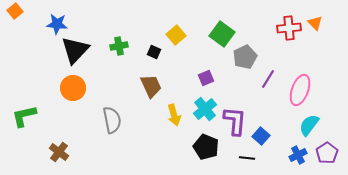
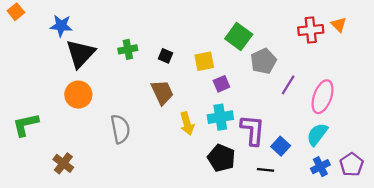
yellow square: (176, 35) -> (204, 61), moved, turned 30
cyan cross: (205, 109) -> (220, 117), turned 30
cyan semicircle: (309, 125) -> (317, 134), moved

